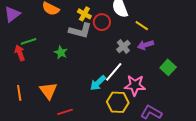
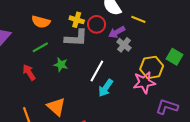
green line: (28, 41) -> (40, 47), moved
purple arrow: (146, 45) -> (117, 32), moved
red arrow: (20, 53) -> (29, 72), moved
white line: (114, 72) -> (97, 71), moved
yellow hexagon: (118, 102) -> (152, 67), moved

